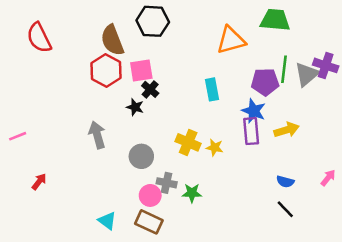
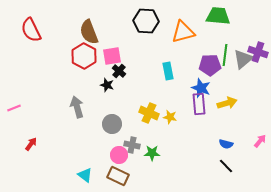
black hexagon: (153, 21) -> (146, 21), moved

